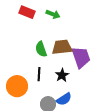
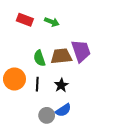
purple trapezoid: (81, 57) -> (81, 51), moved
orange circle: (17, 86) -> (14, 79), moved

